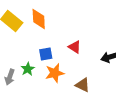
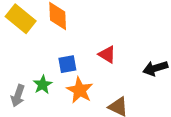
orange star: (55, 73) -> (80, 90), turned -30

